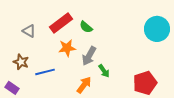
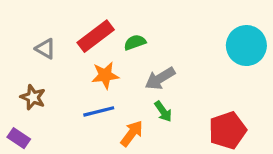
green semicircle: (86, 27) -> (135, 42), turned 120
gray arrow: (89, 56) -> (160, 78), moved, turned 30
blue line: (45, 72) -> (99, 111), moved

